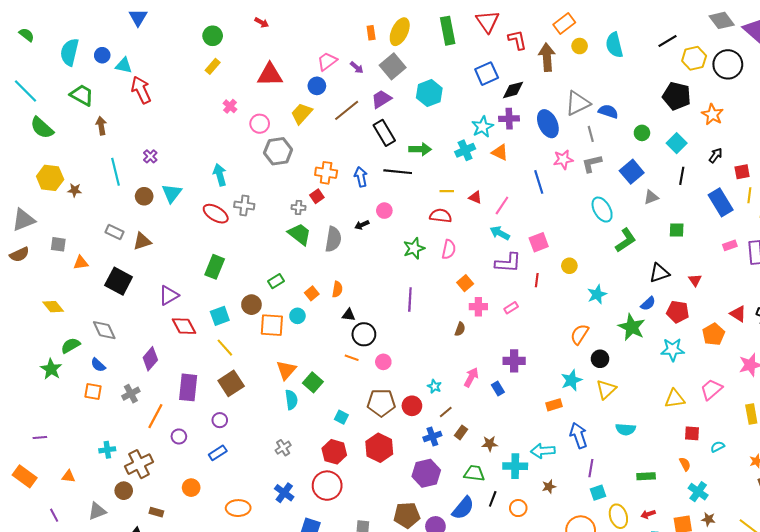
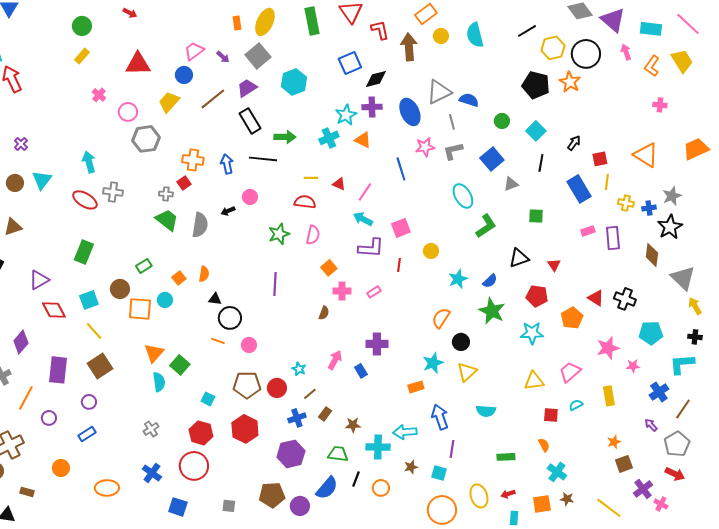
orange star: (712, 114) -> (570, 82), moved
blue semicircle: (648, 304) -> (490, 281), moved
cyan semicircle: (718, 447) -> (576, 405), moved
cyan square: (598, 493) -> (439, 473), moved, turned 35

